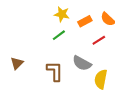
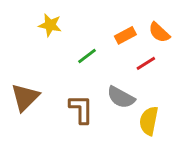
yellow star: (62, 14) -> (50, 25), moved
brown triangle: (17, 63) -> (25, 97), size x1.5

